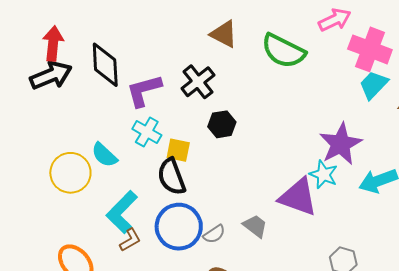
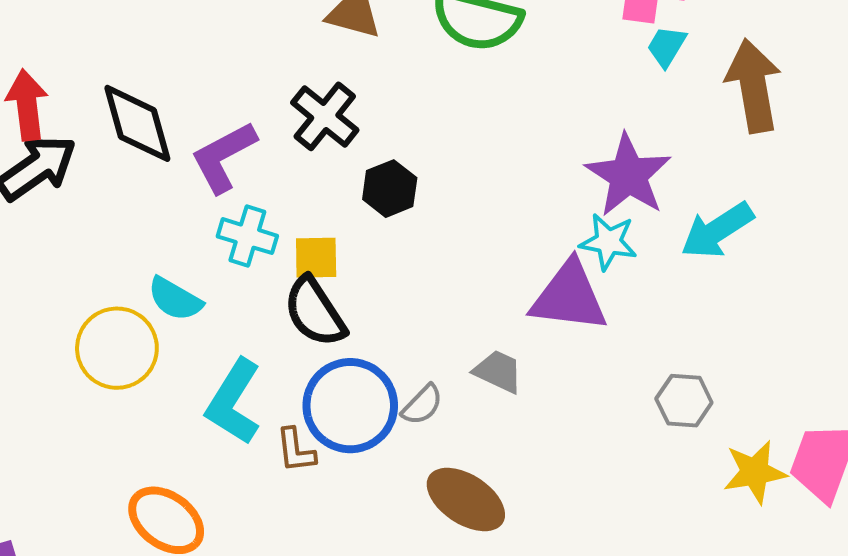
cyan trapezoid: (373, 85) -> (667, 46), size x0.7
brown L-shape: (130, 240) -> (296, 450), moved, turned 125

